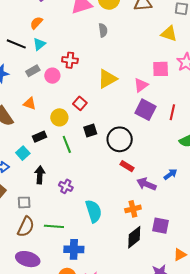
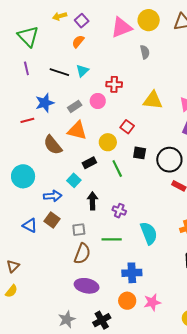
orange semicircle: (36, 23) -> (78, 42), moved
gray rectangle: (33, 71) -> (75, 106), moved
yellow triangle: (107, 79) -> (153, 100), turned 40
orange triangle: (30, 104) -> (77, 131), size x1.5
black square: (90, 130) -> (140, 153), turned 32
green line: (54, 226) -> (112, 239), moved

